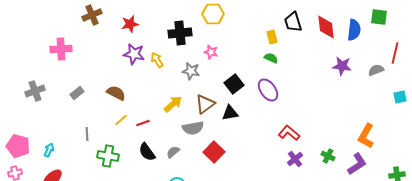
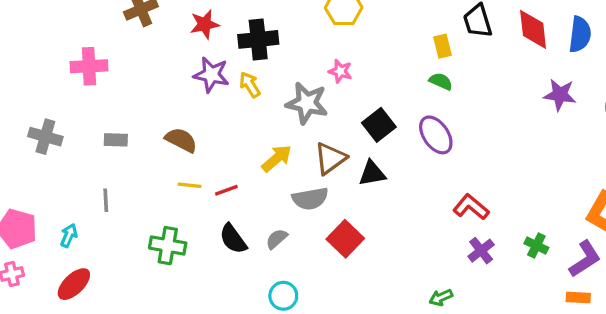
black cross: (180, 33) -> (258, 39), moved
gray star: (191, 71) -> (307, 103), size x1.4
gray cross: (35, 91) -> (45, 137), turned 36
gray rectangle: (77, 93) -> (116, 140), turned 40
yellow line: (121, 120) -> (190, 185), turned 48
gray line: (87, 134) -> (106, 200), moved

